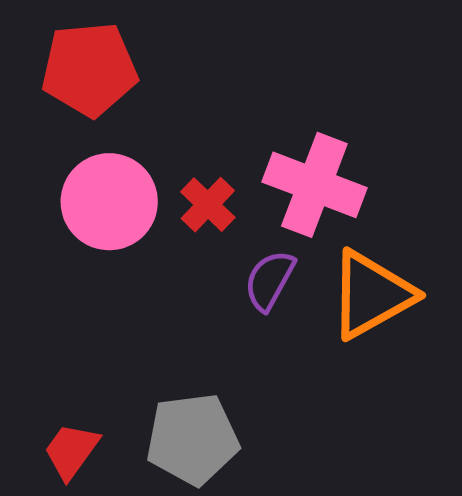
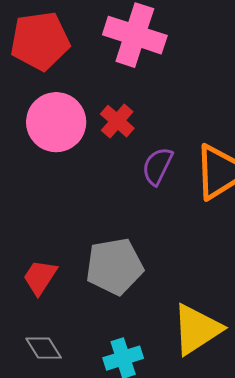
pink cross: (314, 185) -> (135, 35), moved

